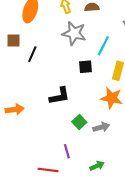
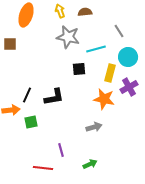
cyan line: (103, 46) -> (96, 49), turned 48
black line: (32, 54) -> (27, 95), moved
green square: (79, 122) -> (31, 122), moved, turned 32

